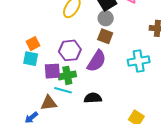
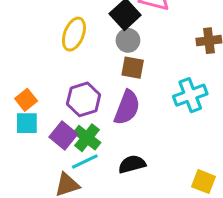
purple square: (52, 71) -> (63, 136), turned -36
green cross: (67, 75) -> (87, 138), turned -30
cyan line: (63, 90) -> (85, 161), turned -30

